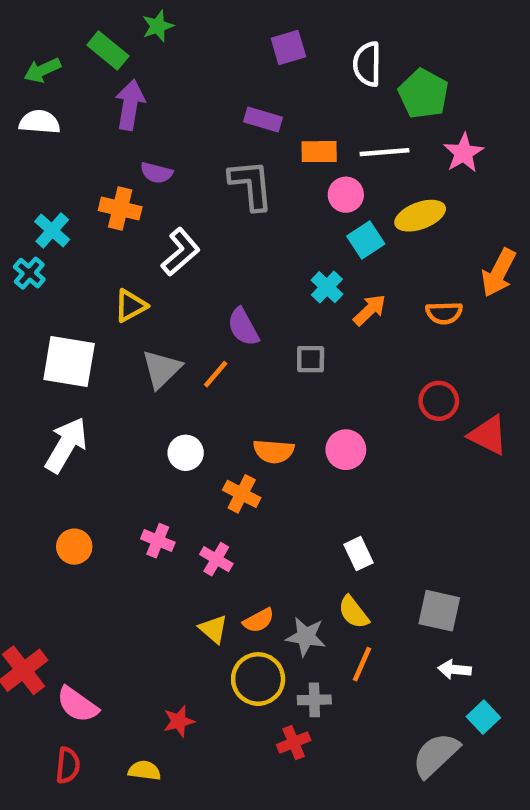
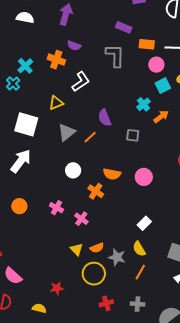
white rectangle: (358, 554) -> (144, 223), turned 64
gray cross: (314, 700) -> (137, 304), moved

